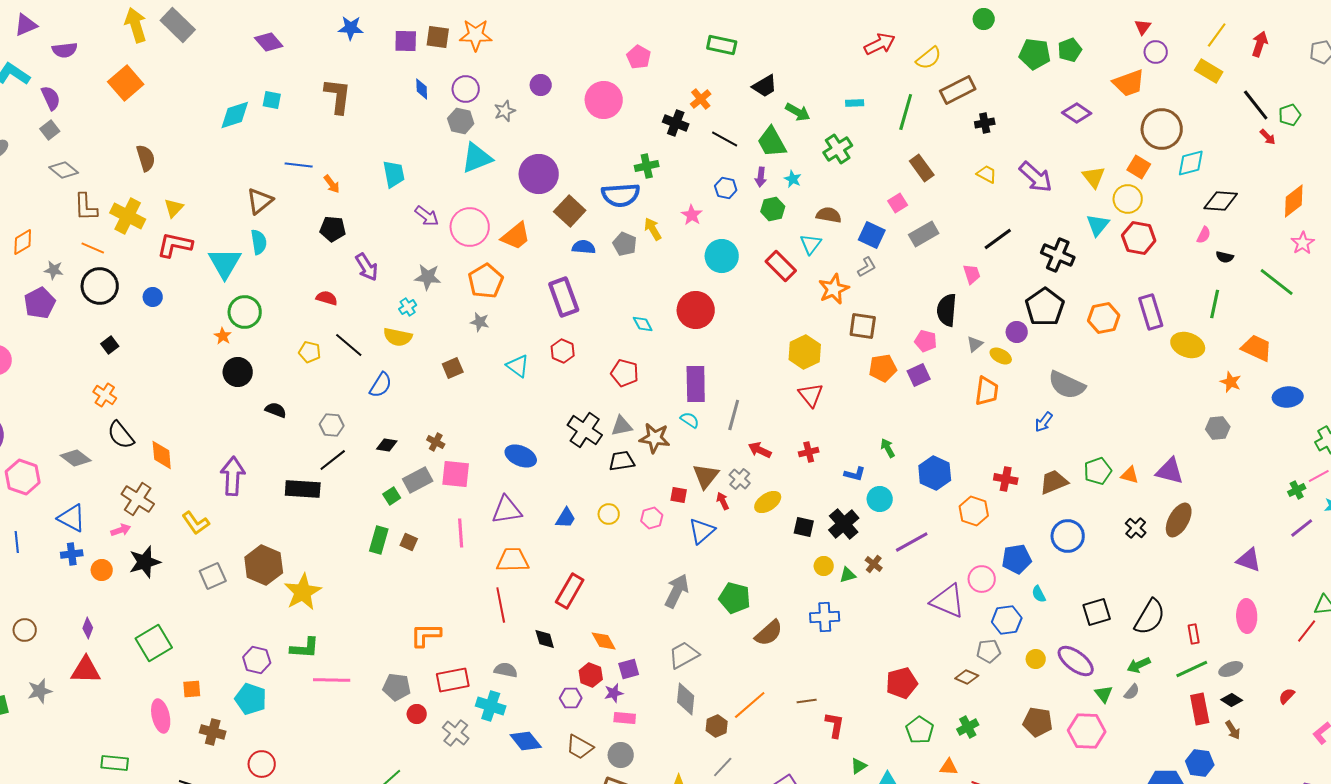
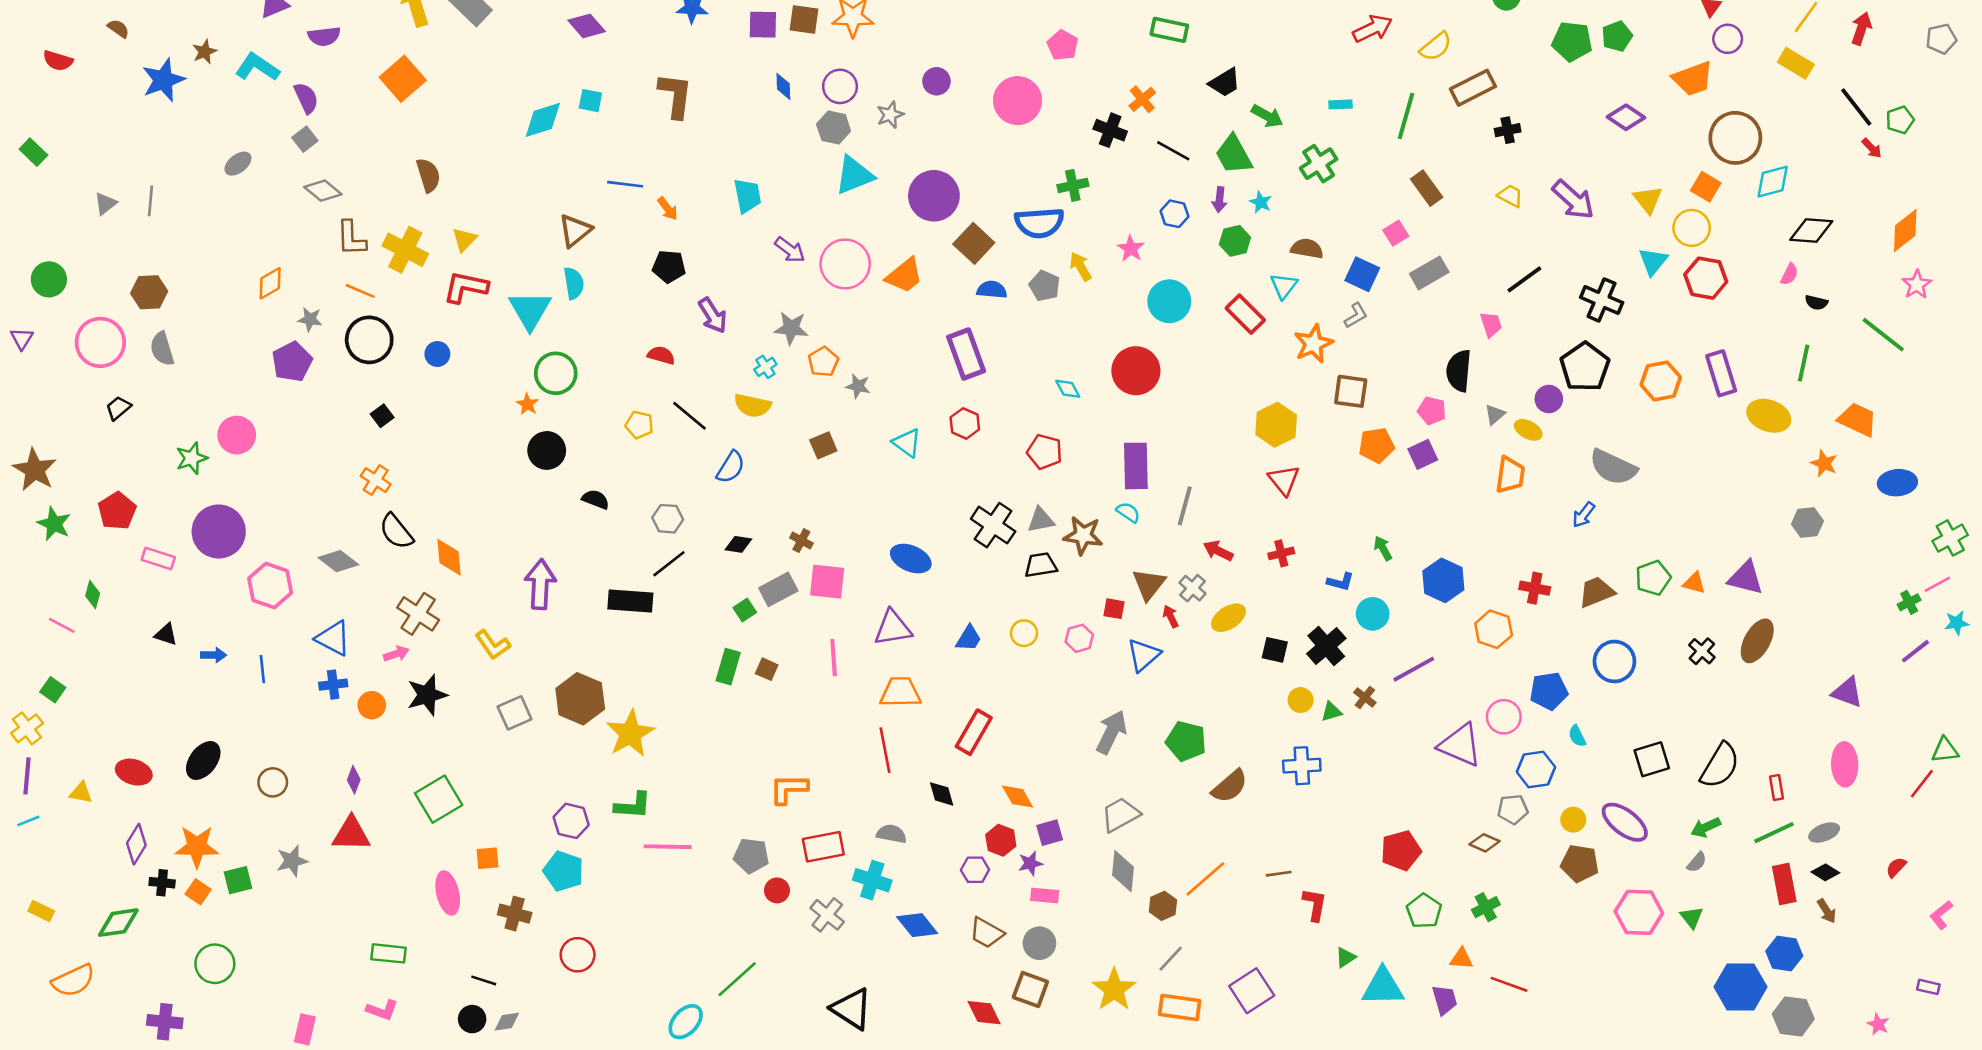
orange pentagon: (486, 281) -> (823, 362), moved, size x0.7
green triangle: (1104, 694) -> (1692, 917), moved
brown pentagon: (1038, 722) -> (1580, 863), moved

